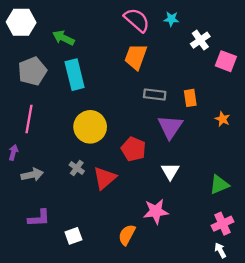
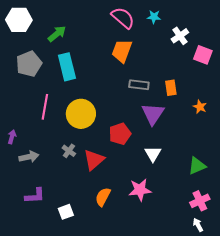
green arrow: (63, 38) -> (57, 34), turned 114
pink line: (29, 119) -> (45, 107), moved
red pentagon: (134, 149) -> (120, 134), turned 30
orange semicircle: (127, 235) -> (103, 197), moved

